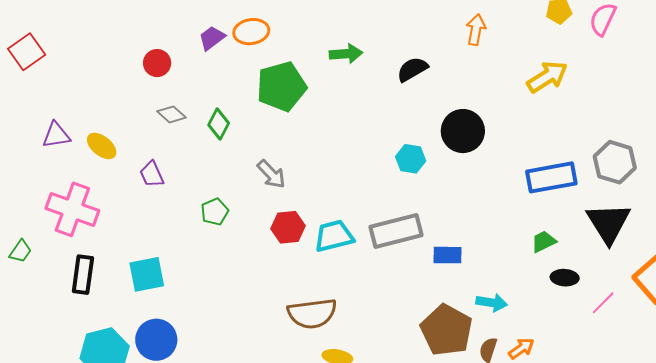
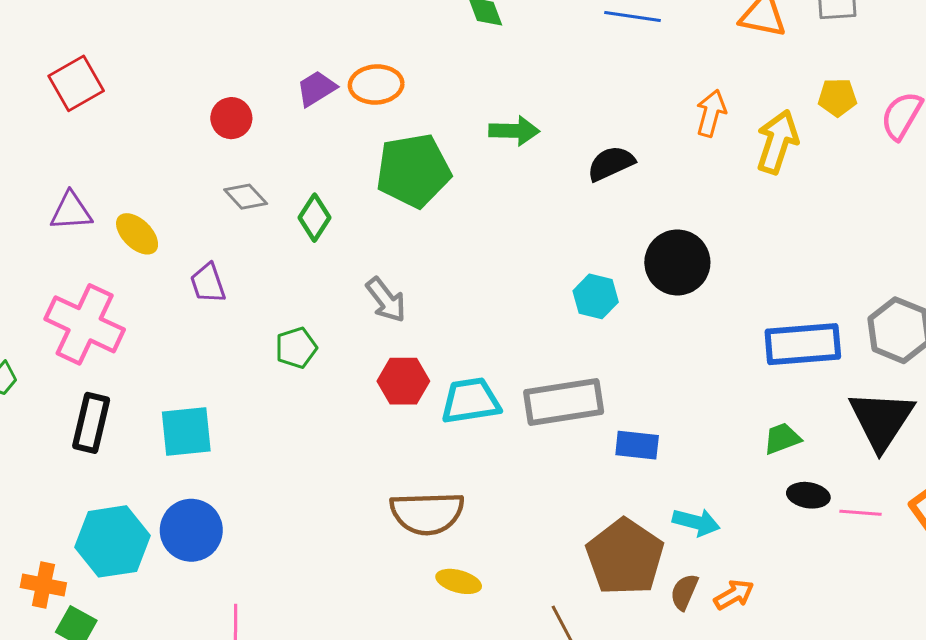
red square: (27, 52) -> (76, 83), moved
yellow arrow: (547, 77) -> (777, 142), moved, turned -45
pink line: (603, 303) -> (861, 513), moved, turned 44

